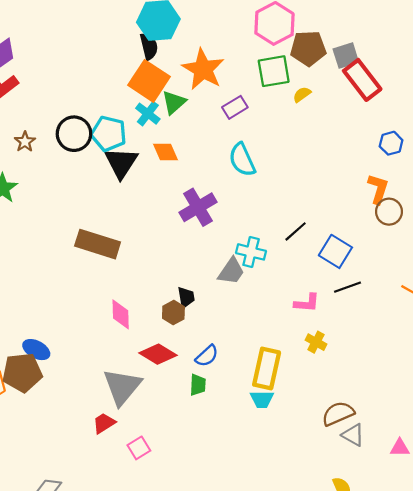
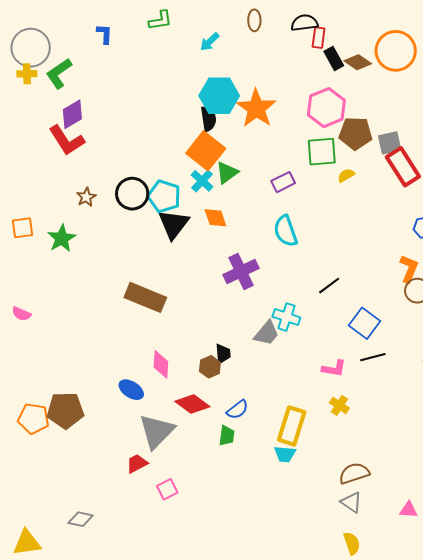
orange star: (203, 69) -> (256, 108), moved
black line: (296, 231) -> (329, 286), moved
blue ellipse: (36, 350) -> (131, 390), moved
gray triangle: (353, 435) -> (351, 502), moved

